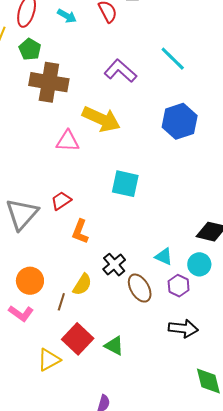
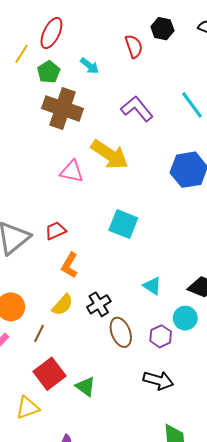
cyan arrow: (67, 16) -> (90, 66), moved
cyan triangle: (164, 257) -> (152, 286), moved
yellow semicircle: (82, 285) -> (63, 305), moved
yellow triangle: (49, 360) -> (27, 408), moved

